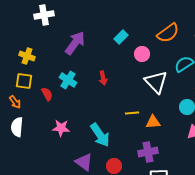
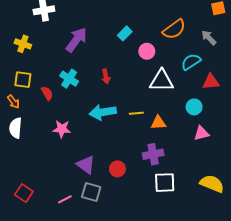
yellow cross: (27, 56) -> (23, 44), moved
white triangle: (156, 82) -> (162, 81), turned -45
cyan arrow: (100, 135) -> (103, 112), moved, turned 115

